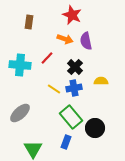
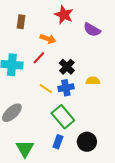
orange arrow: (65, 39) -> (48, 39), moved
purple semicircle: (86, 41) -> (92, 30), moved, turned -48
black circle: (95, 128) -> (87, 142), moved

